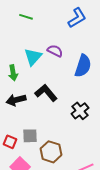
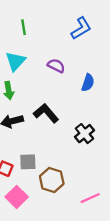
green line: (26, 17) -> (23, 27), turned 64
cyan triangle: (33, 57) -> (15, 61), moved
blue semicircle: (83, 66) -> (88, 83), size x0.7

